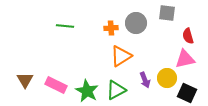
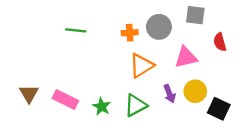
pink triangle: (185, 59) -> (186, 57), moved
green star: (87, 91) -> (102, 106), size x0.7

